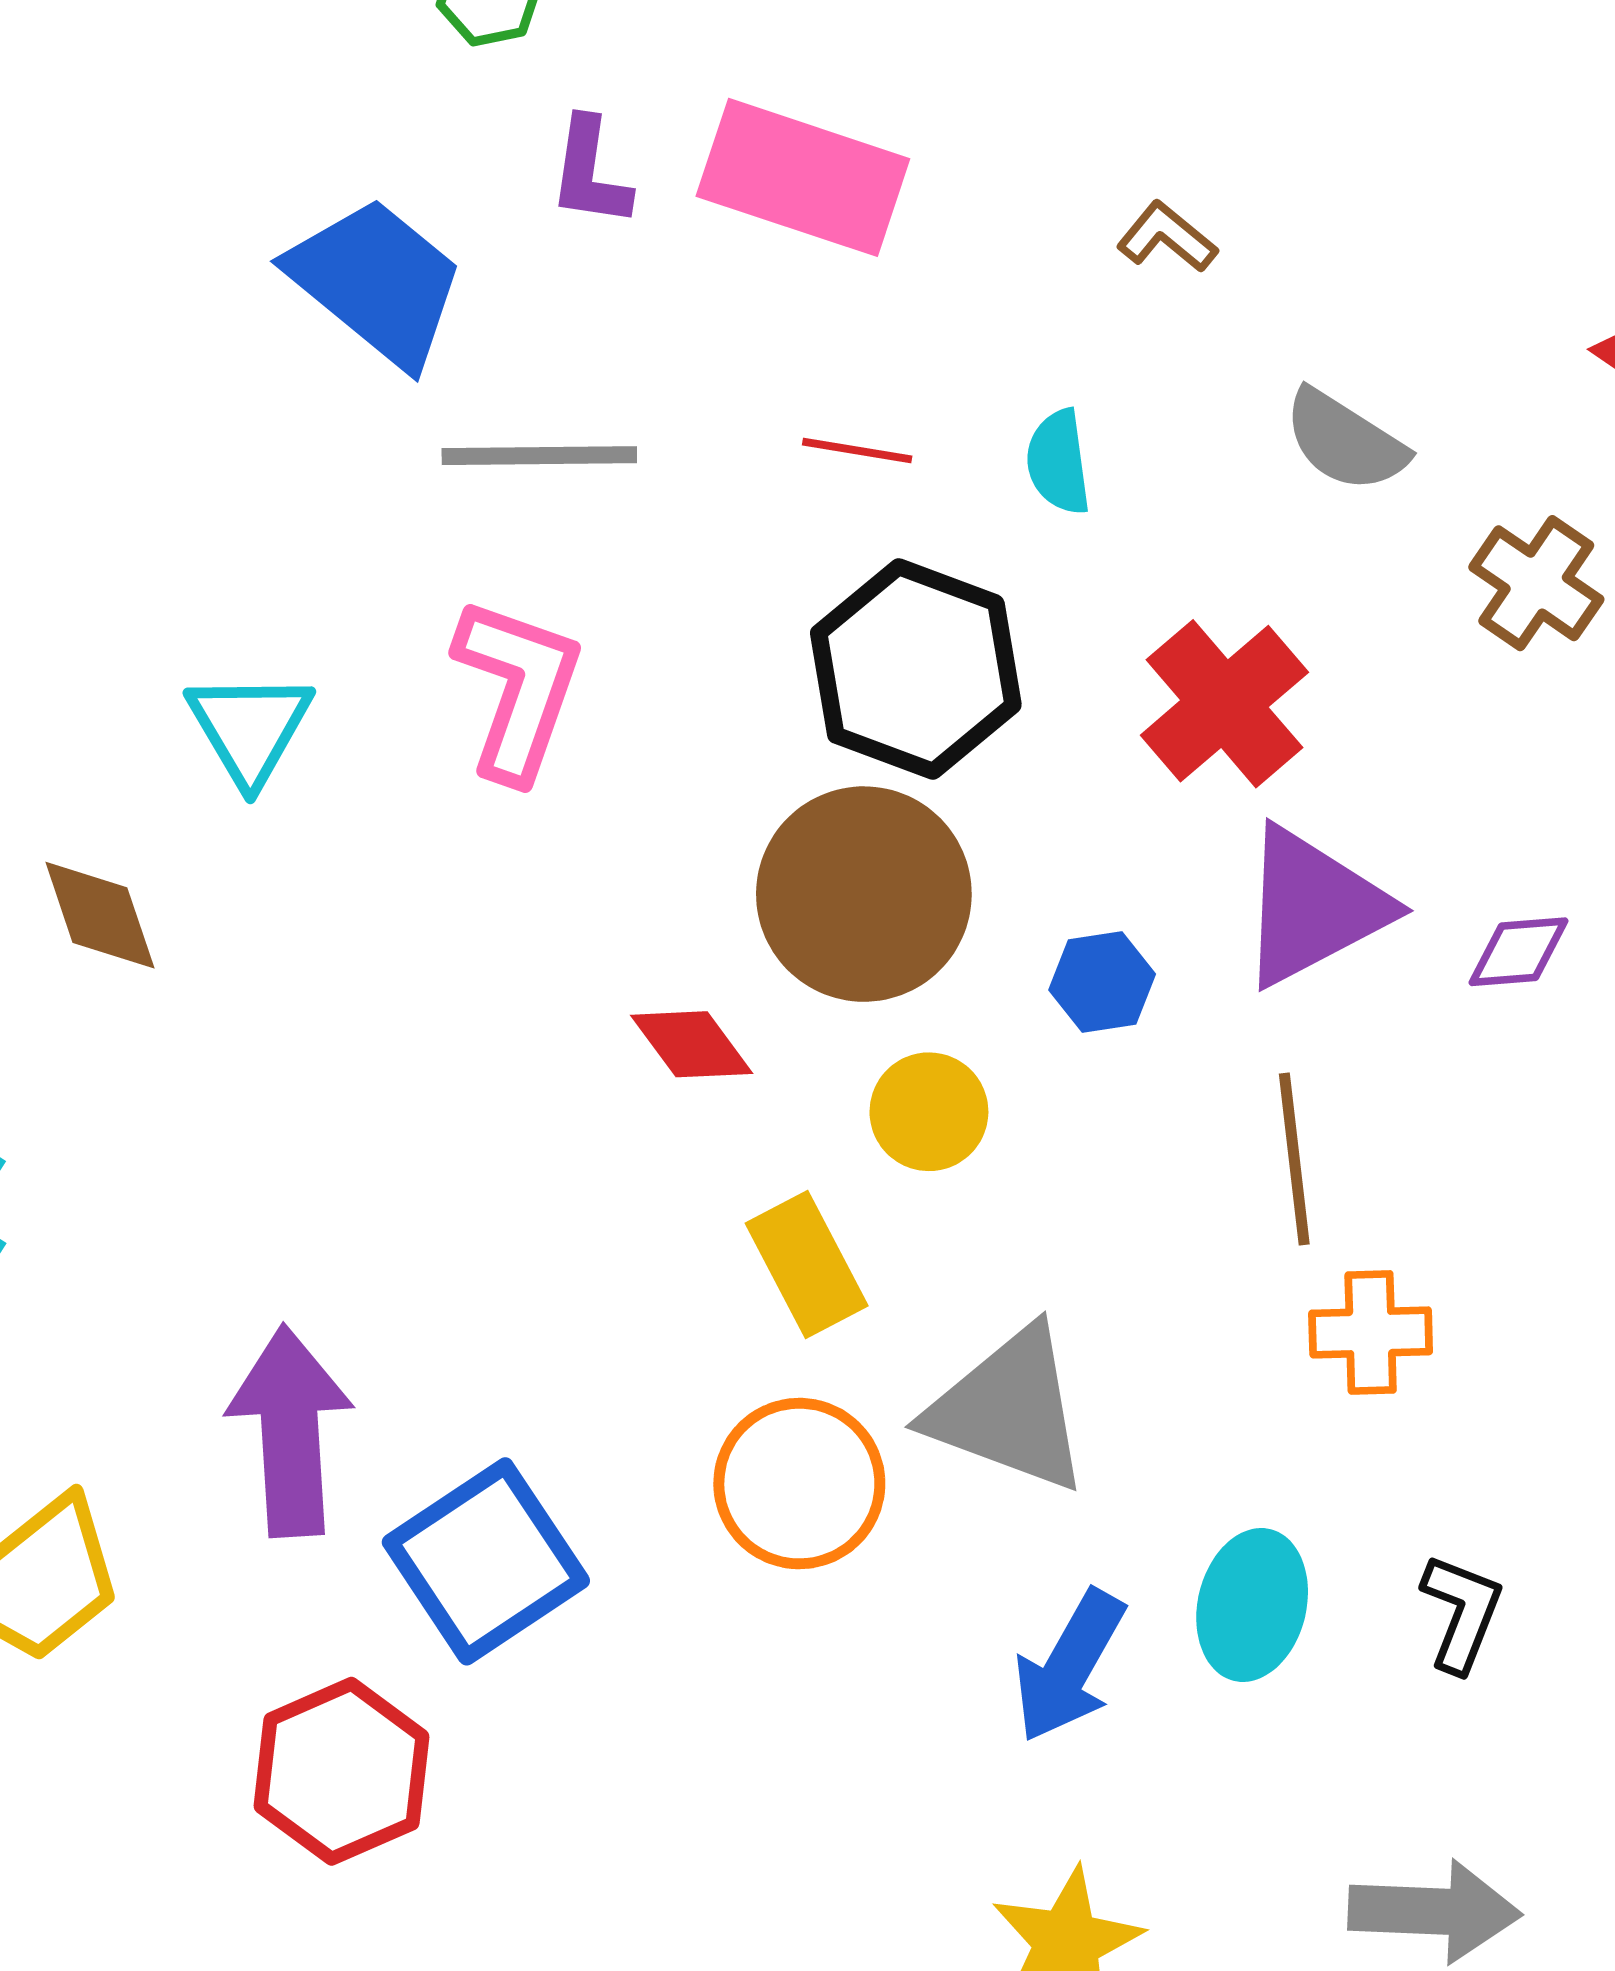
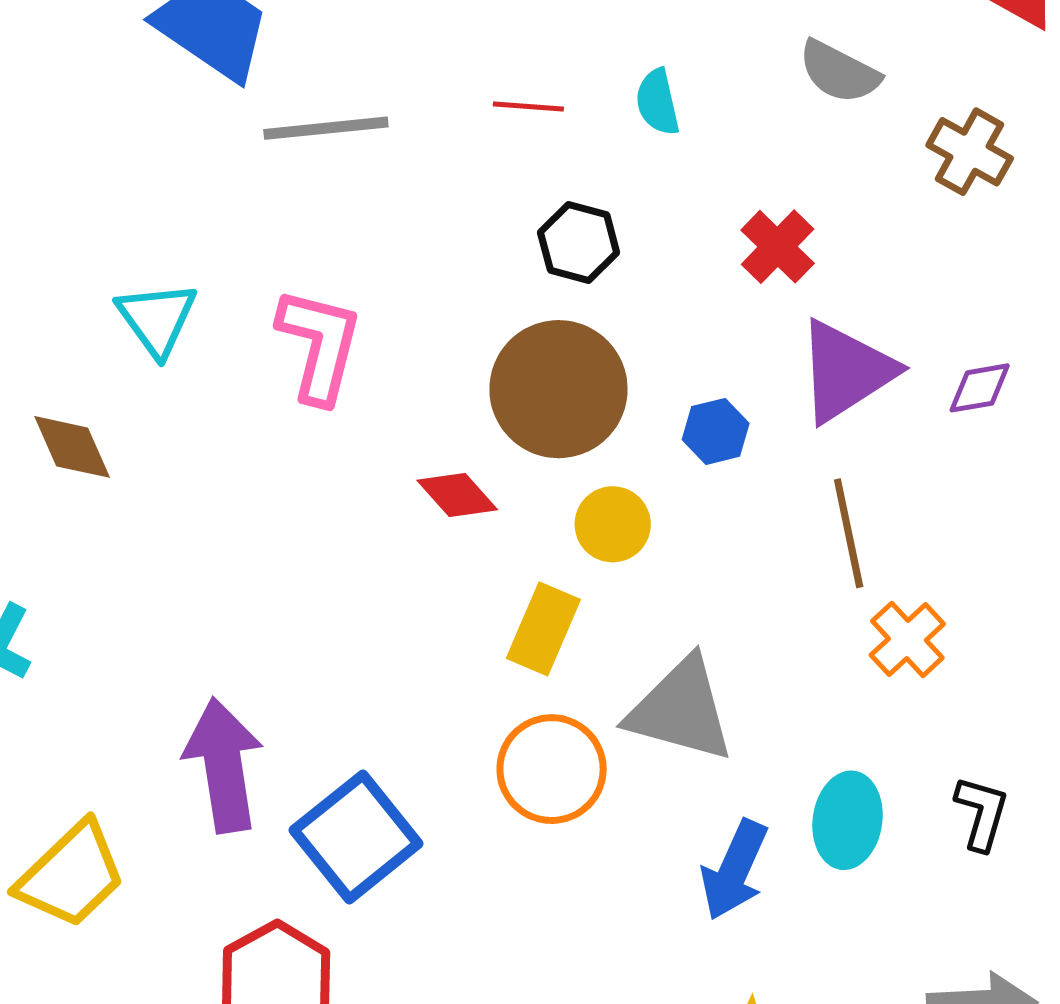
black hexagon: (916, 669) -> (579, 243), size x0.6
pink L-shape: (518, 689) -> (319, 345), moved
red cross: (1224, 704) -> (778, 247), size x0.7
yellow rectangle: (807, 1264) -> (543, 629), turned 56
orange cross: (1371, 1332) -> (907, 639), turned -36

